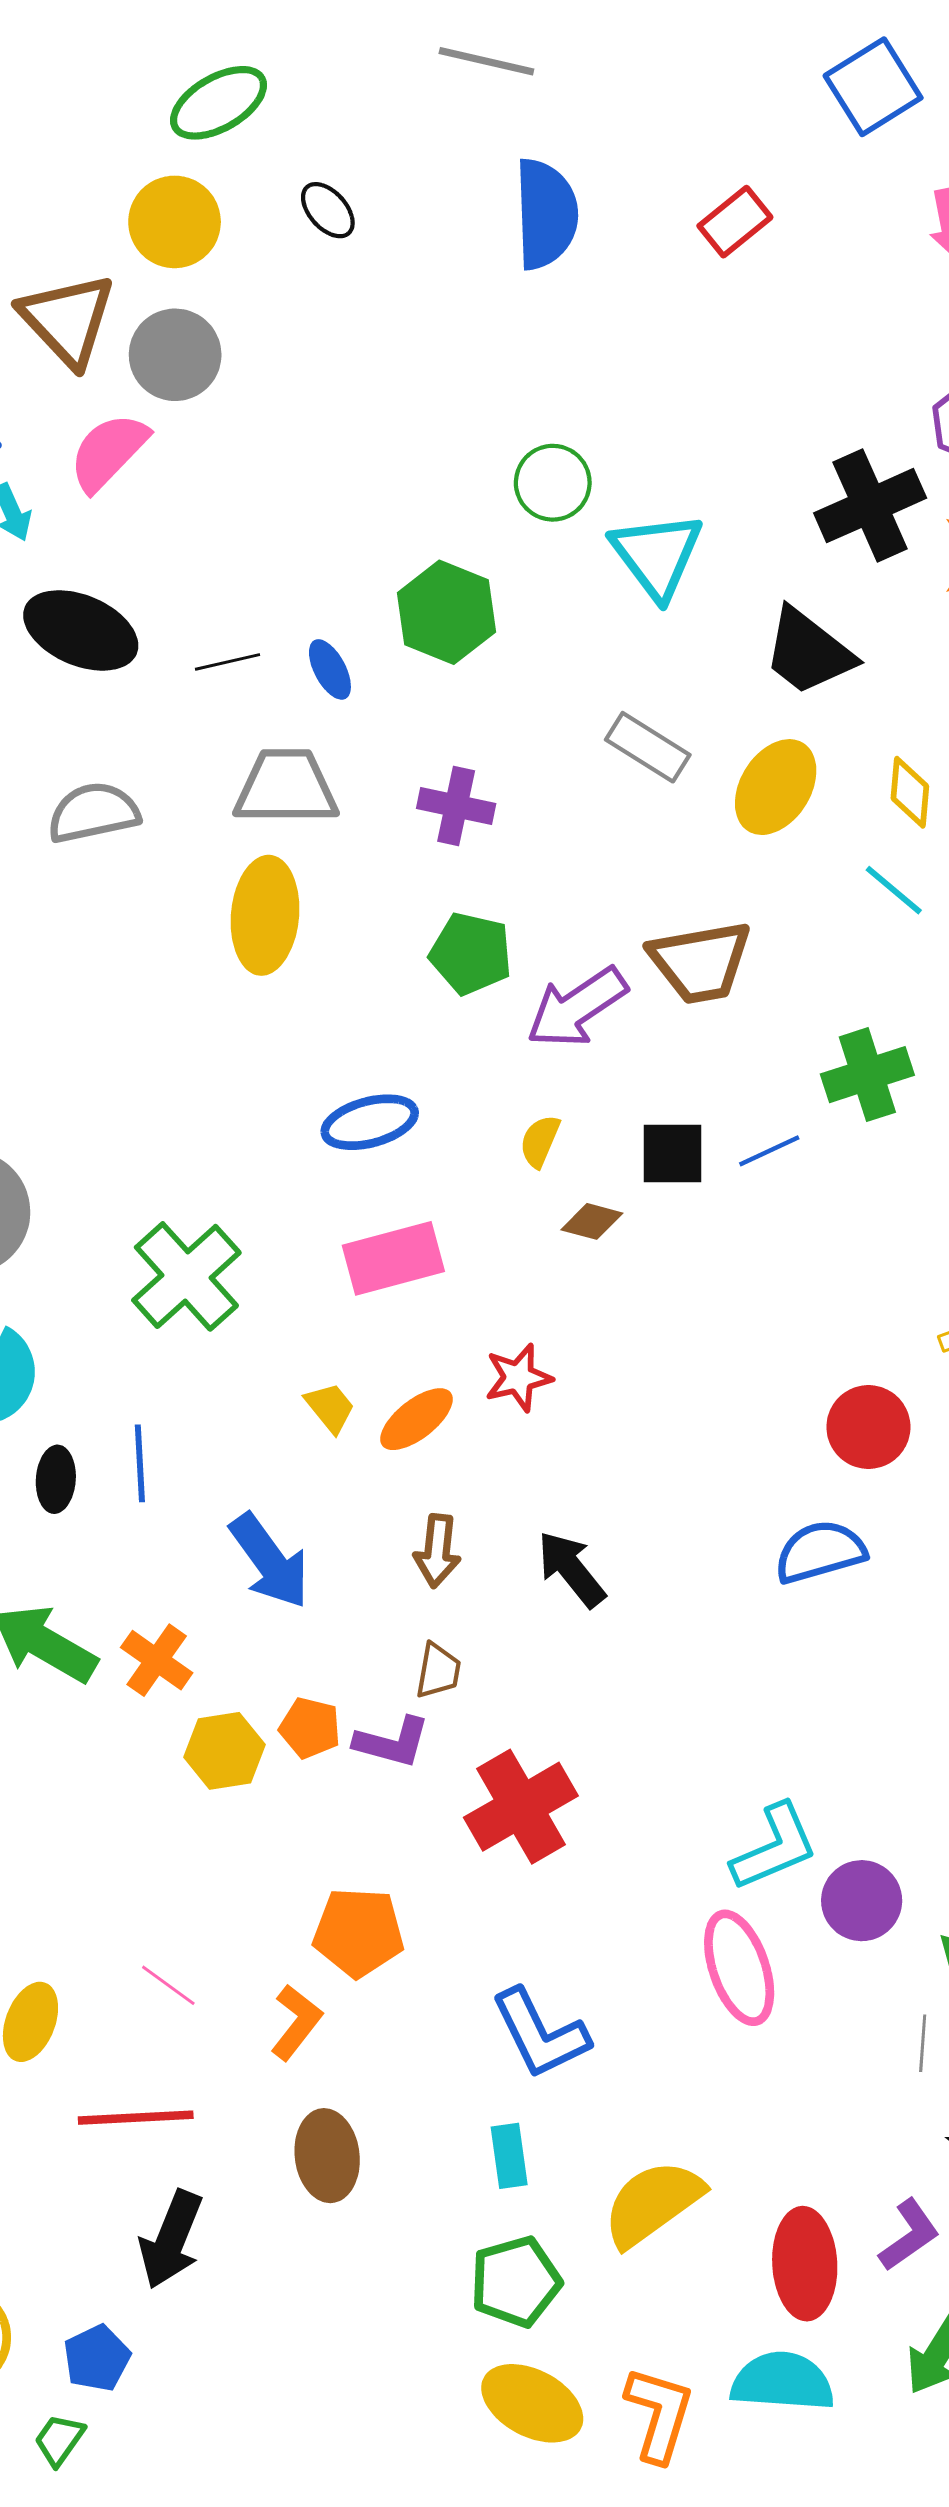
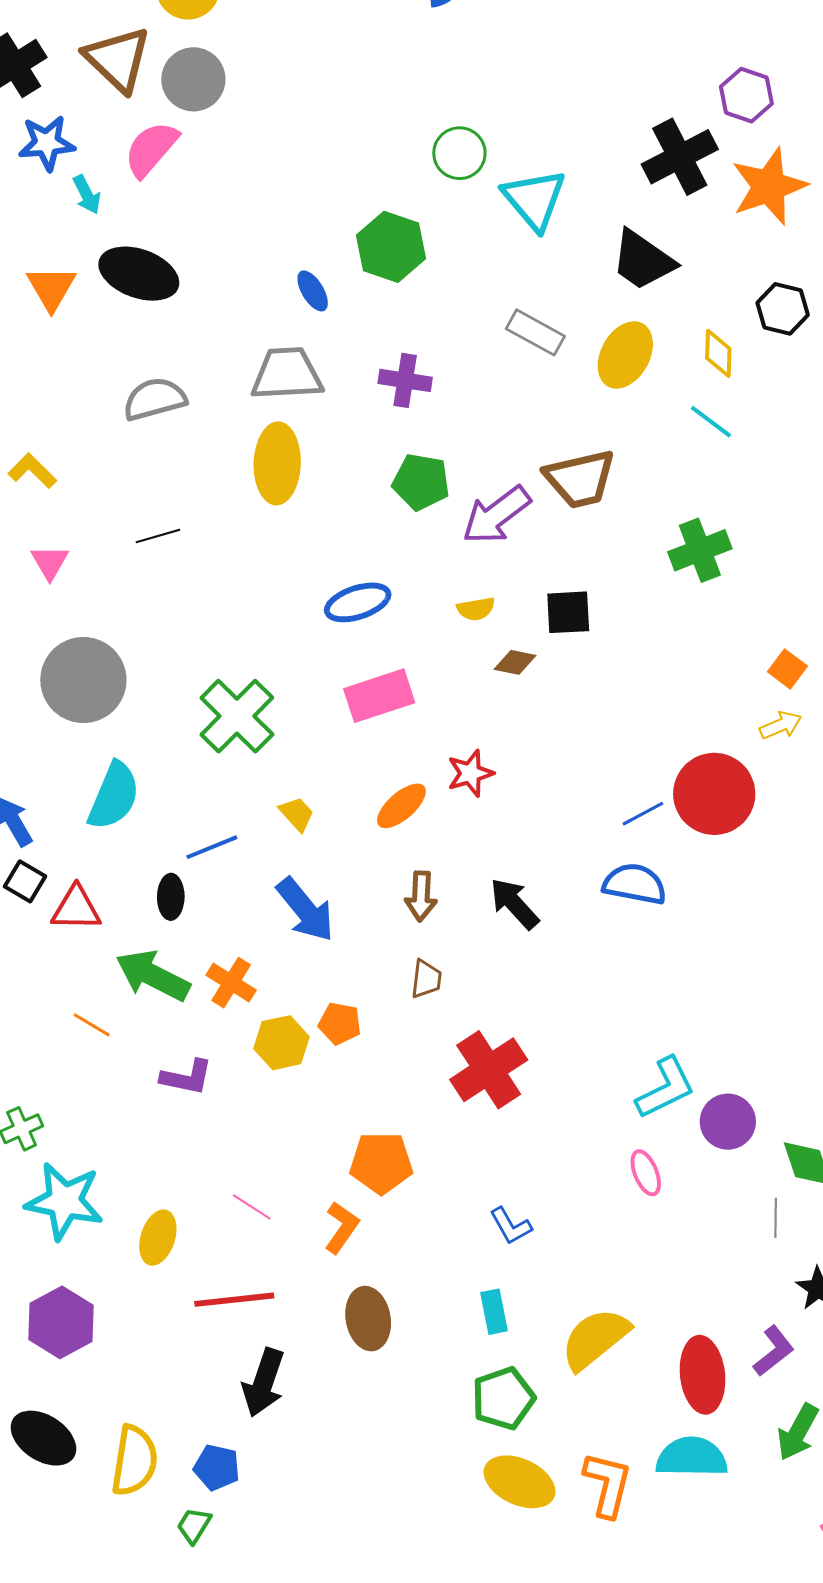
black line: (228, 662) -> (158, 536), moved
yellow semicircle: (540, 1141) -> (476, 609), turned -120
blue line: (769, 1151) -> (643, 814), moved
yellow trapezoid: (330, 1408) -> (297, 814), moved
red circle: (868, 1427) -> (714, 794), size x1.4
blue line: (140, 1463) -> (212, 847), turned 74
black ellipse: (56, 1479) -> (171, 897), moved
blue semicircle: (820, 1552) -> (635, 884), moved, turned 30
purple L-shape: (392, 1742) -> (187, 1077), moved
pink ellipse: (739, 1968) -> (646, 1173), size x0.6
blue L-shape: (540, 2034) -> (511, 1226), size x0.6
blue pentagon: (97, 2358) -> (217, 1467), turned -30

